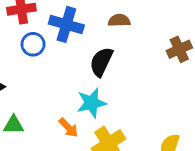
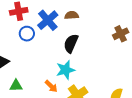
brown semicircle: (119, 20) -> (72, 15), moved
blue cross: (66, 24) -> (48, 20), turned 35

